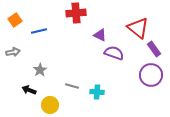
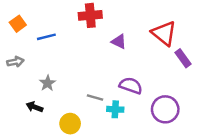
purple semicircle: (114, 53) -> (131, 86), moved
purple circle: (151, 75) -> (165, 109), moved
gray line: (72, 86) -> (95, 97), moved
yellow circle: (50, 105) -> (70, 124), moved

